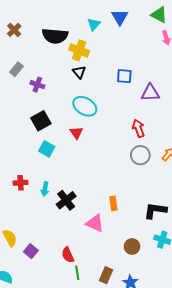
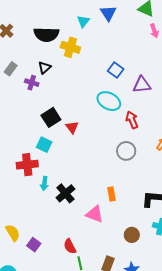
black triangle: (79, 72) -> (45, 68), moved, turned 32
blue square: (124, 76) -> (116, 70), turned 35
cyan ellipse: (85, 106) -> (109, 101), moved
black square: (41, 121) -> (51, 117), moved
gray circle: (140, 155) -> (126, 151), moved
red cross: (21, 183) -> (27, 165), moved, size x1.5

